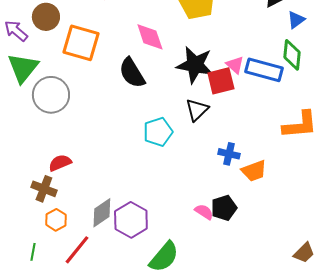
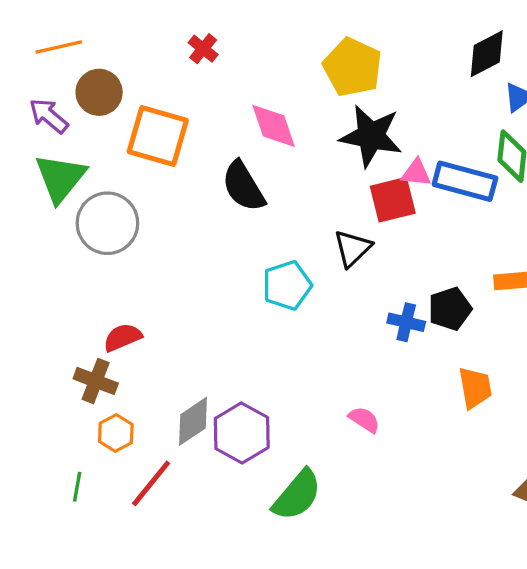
black star: (195, 65) -> (371, 136), moved
pink triangle: (235, 65) -> (416, 173), turned -36
orange trapezoid: (254, 171) -> (475, 388), moved, turned -80
black pentagon: (224, 208) -> (450, 309), moved

